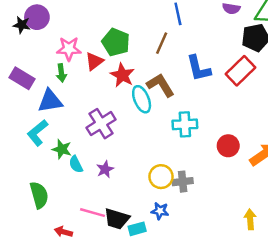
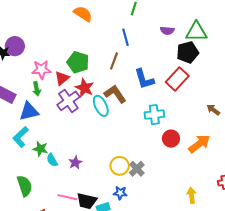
purple cross: (101, 124) -> (68, 101), moved
cyan cross: (185, 124) -> (154, 115), moved
gray cross: (183, 182) -> (137, 169), turned -35

